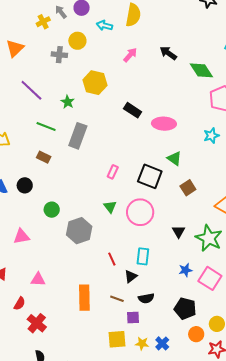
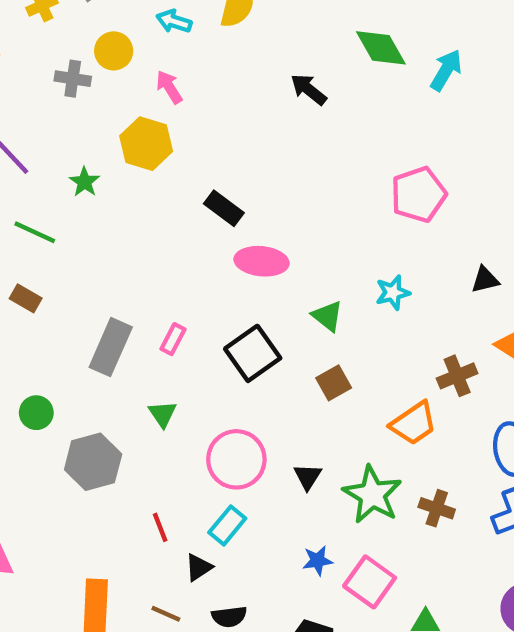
pink arrow: (130, 55) -> (169, 87), moved, turned -77
green diamond: (201, 70) -> (381, 48), moved
pink ellipse: (164, 124) -> (262, 261), moved
gray rectangle: (78, 136) -> (111, 347), moved
cyan star: (211, 136) -> (393, 293), moved
green triangle: (174, 158) -> (328, 316), moved
black square: (150, 176) -> (253, 353), turned 30
pink circle: (140, 212) -> (236, 459), moved
cyan rectangle: (143, 256) -> (227, 525), turned 30

